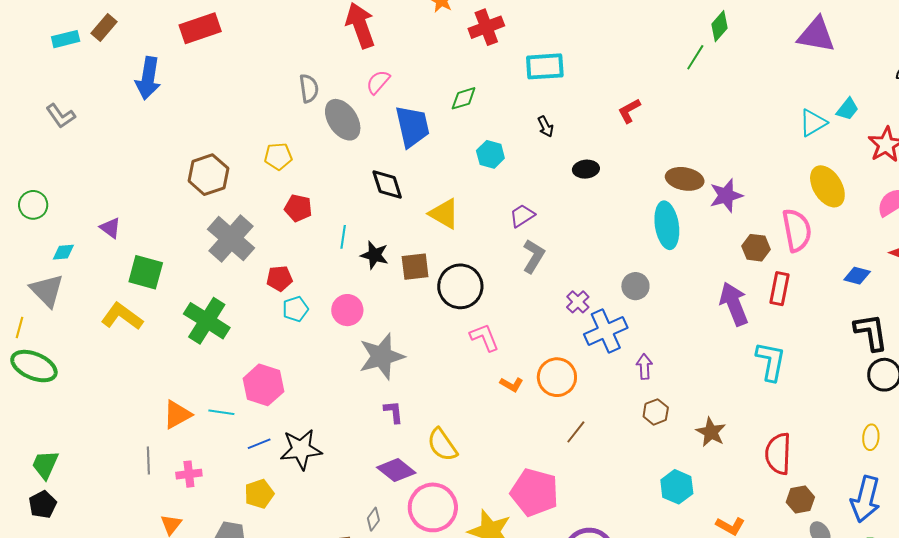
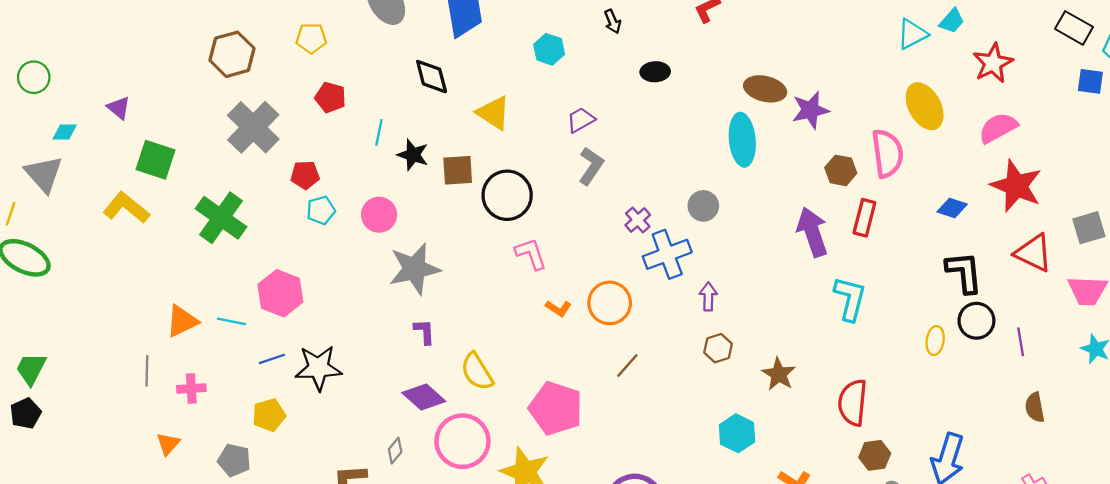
yellow ellipse: (871, 437) -> (935, 340), moved
pink pentagon: (534, 492) -> (556, 408), moved

